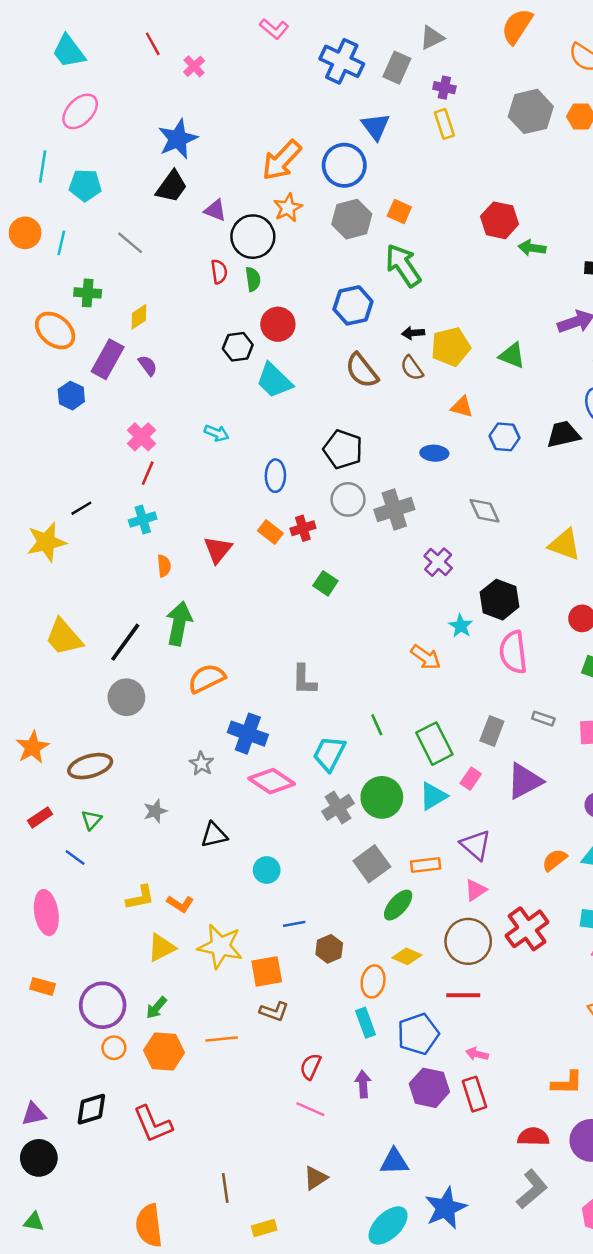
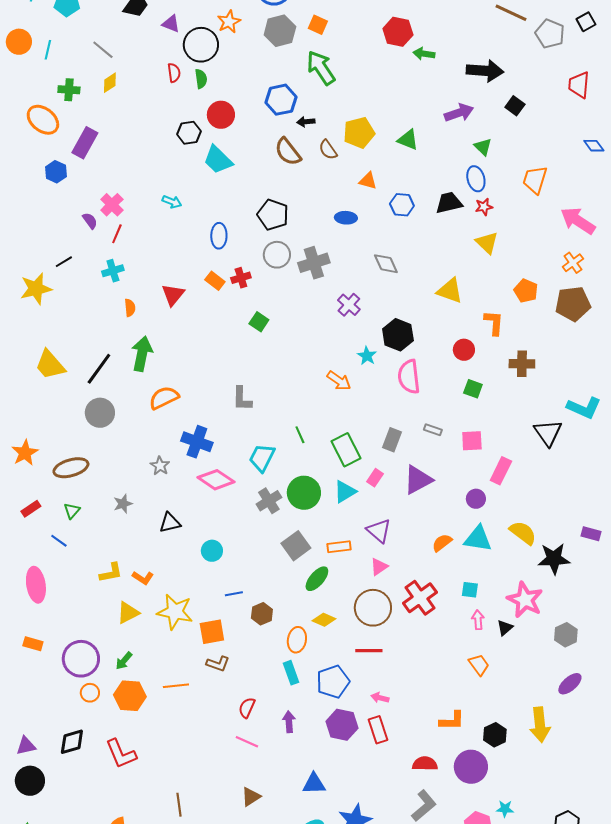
yellow diamond: (139, 317) -> (110, 83), moved
black arrow: (413, 333) -> (306, 122), moved
purple semicircle: (148, 366) -> (90, 221), moved

